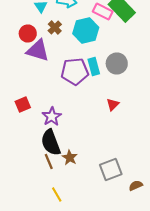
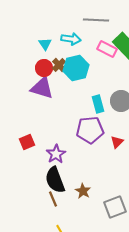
cyan hexagon: (86, 30) -> (76, 68), moved
red circle: (28, 34) -> (44, 68), moved
purple pentagon: (75, 72) -> (90, 130), moved
brown star: (70, 158) -> (83, 191), moved

